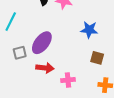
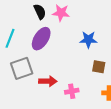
purple ellipse: (42, 43) -> (41, 39), moved
gray square: (20, 53) -> (22, 68), size x1.6

